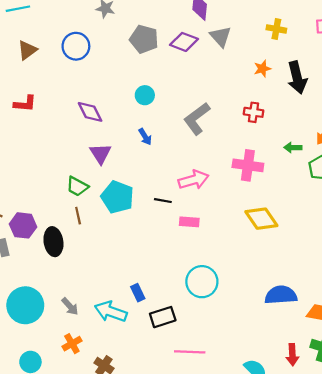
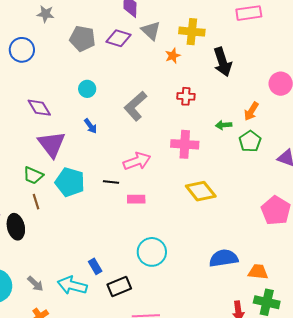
yellow cross: (276, 29) -> (192, 32), moved, size x1.4
orange star: (262, 69) -> (173, 56), moved
purple triangle: (100, 153) -> (52, 144), size x1.4

